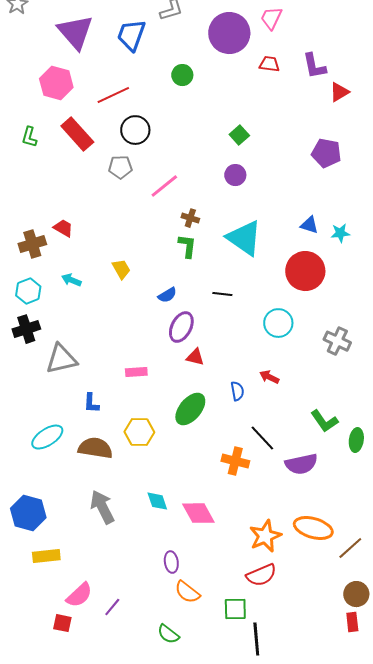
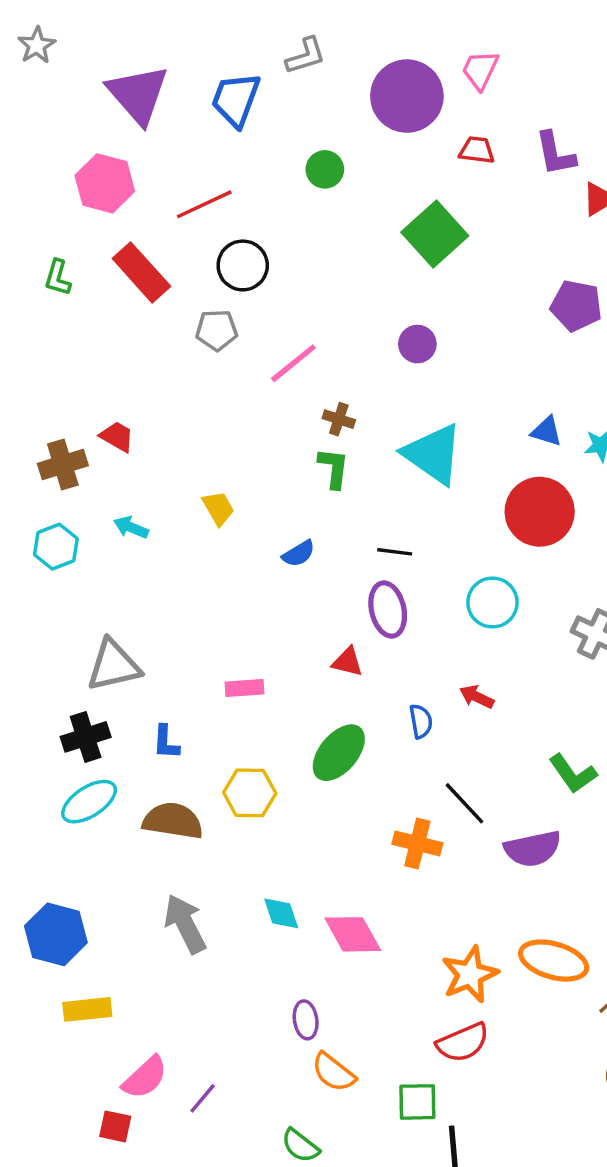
green square: (239, 135) -> (435, 234), moved, size x1.8
purple ellipse: (181, 327) -> (388, 609), moved, turned -40
black cross: (26, 329) -> (86, 737), moved

